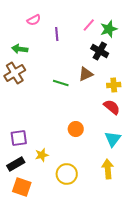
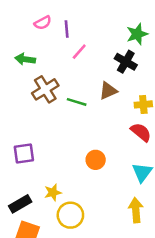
pink line: (89, 25) -> (79, 52), moved
purple line: (57, 34) -> (67, 29), moved
brown cross: (15, 73) -> (45, 89), moved
purple square: (19, 138) -> (24, 154), moved
yellow circle: (67, 174) -> (70, 215), moved

